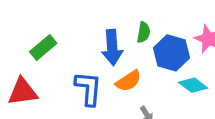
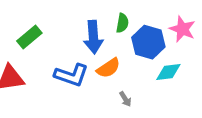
cyan diamond: (193, 85) -> (168, 72), turned -44
blue L-shape: (88, 88) -> (71, 75), turned 104

